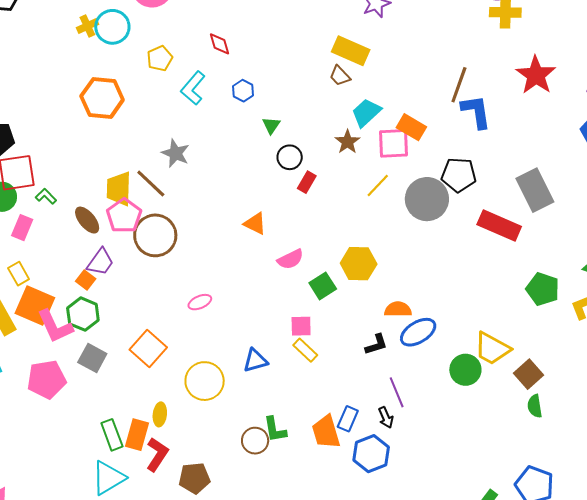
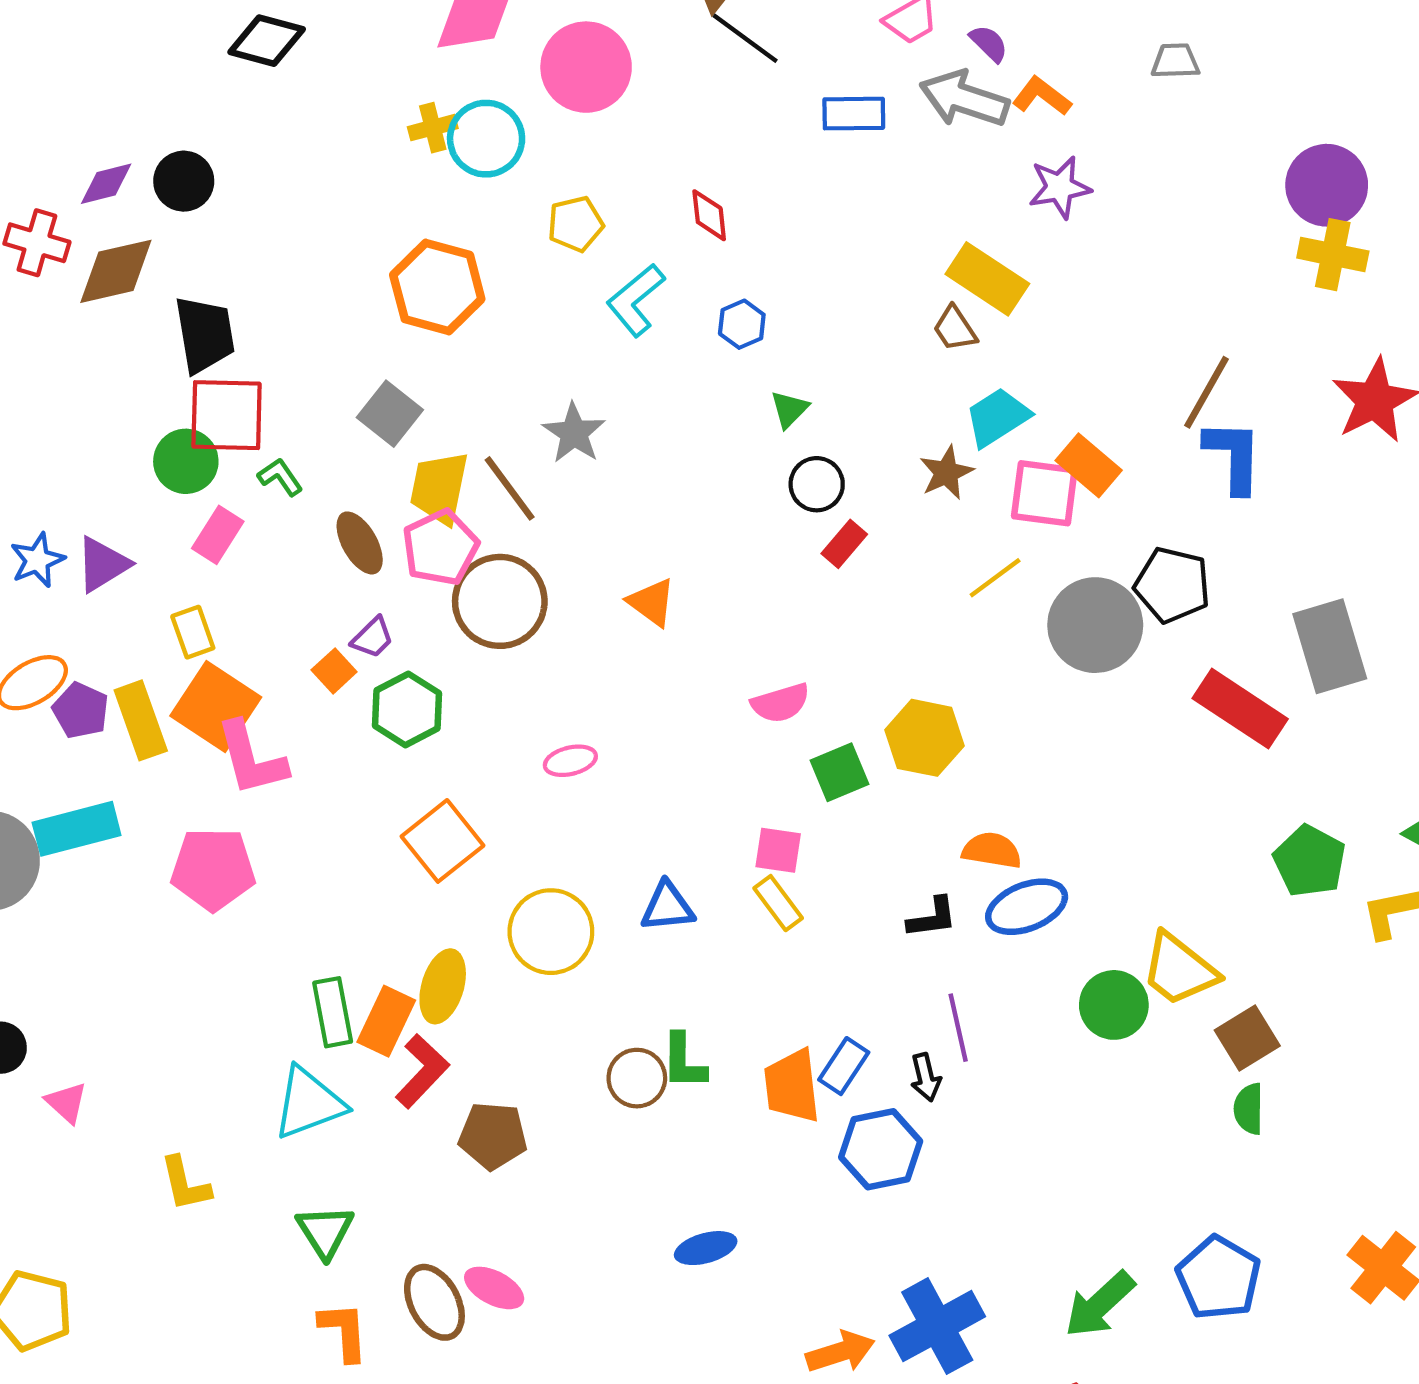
orange triangle: (255, 224) -> (652, 602), moved
purple trapezoid: (100, 262) -> (373, 638), size x0.7
green hexagon: (83, 314) -> (407, 709), moved
gray square: (92, 358) -> (390, 414), moved
yellow ellipse: (160, 414) -> (443, 986), size x1.4

